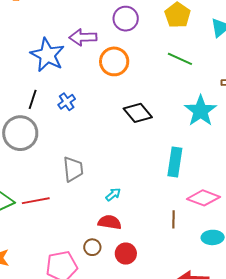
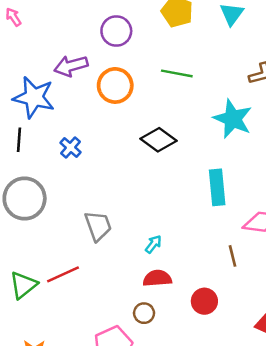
green line: (180, 59) -> (177, 73), moved
black line: (33, 99) -> (19, 140), moved
red circle: (126, 254) -> (204, 301), moved

